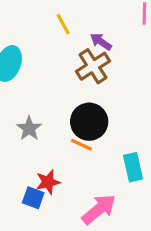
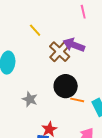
purple arrow: (101, 42) -> (74, 45), moved, size x1.5
orange line: (81, 145) -> (77, 100), moved

